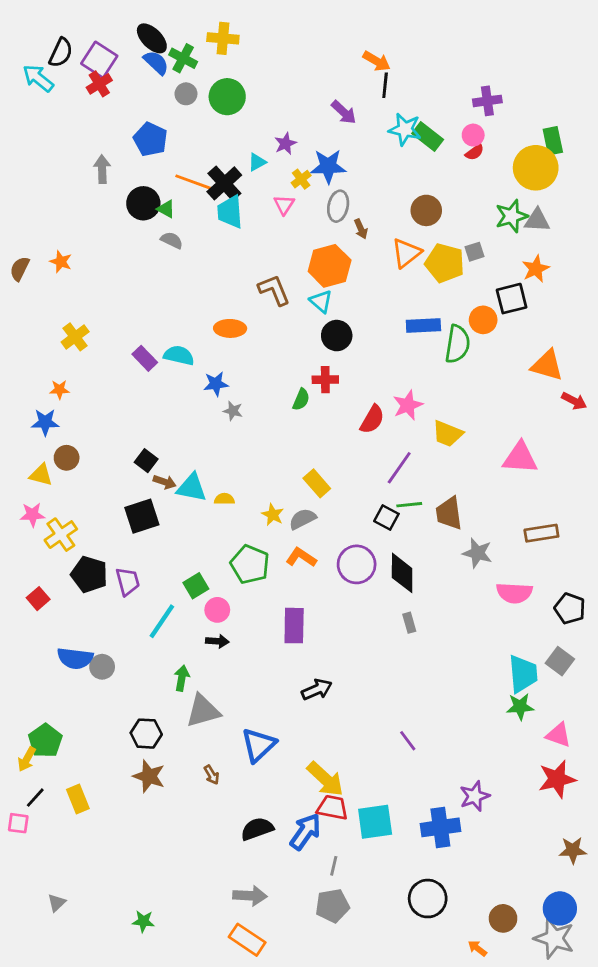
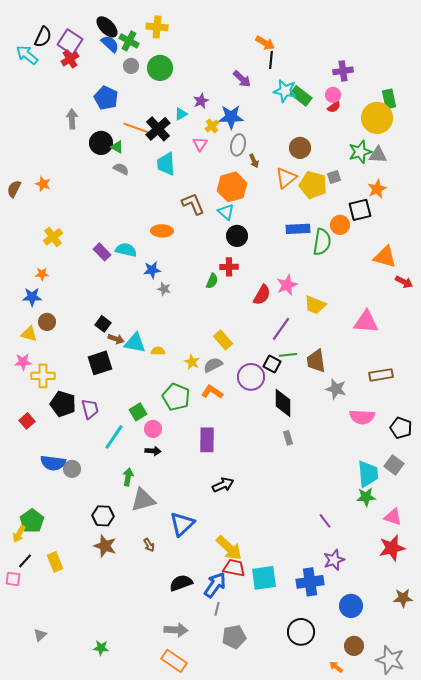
cyan trapezoid: (230, 212) -> (166, 164), moved
yellow cross: (61, 535) -> (43, 376), turned 35
purple circle: (357, 564) -> (251, 377), moved
purple line: (408, 741) -> (325, 521), moved
gray line: (334, 866) -> (217, 609), moved
blue circle: (560, 908) -> (351, 606), moved

